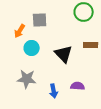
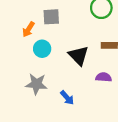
purple semicircle: (78, 86) -> (104, 77), moved
blue arrow: (54, 91) -> (67, 98), turned -32

